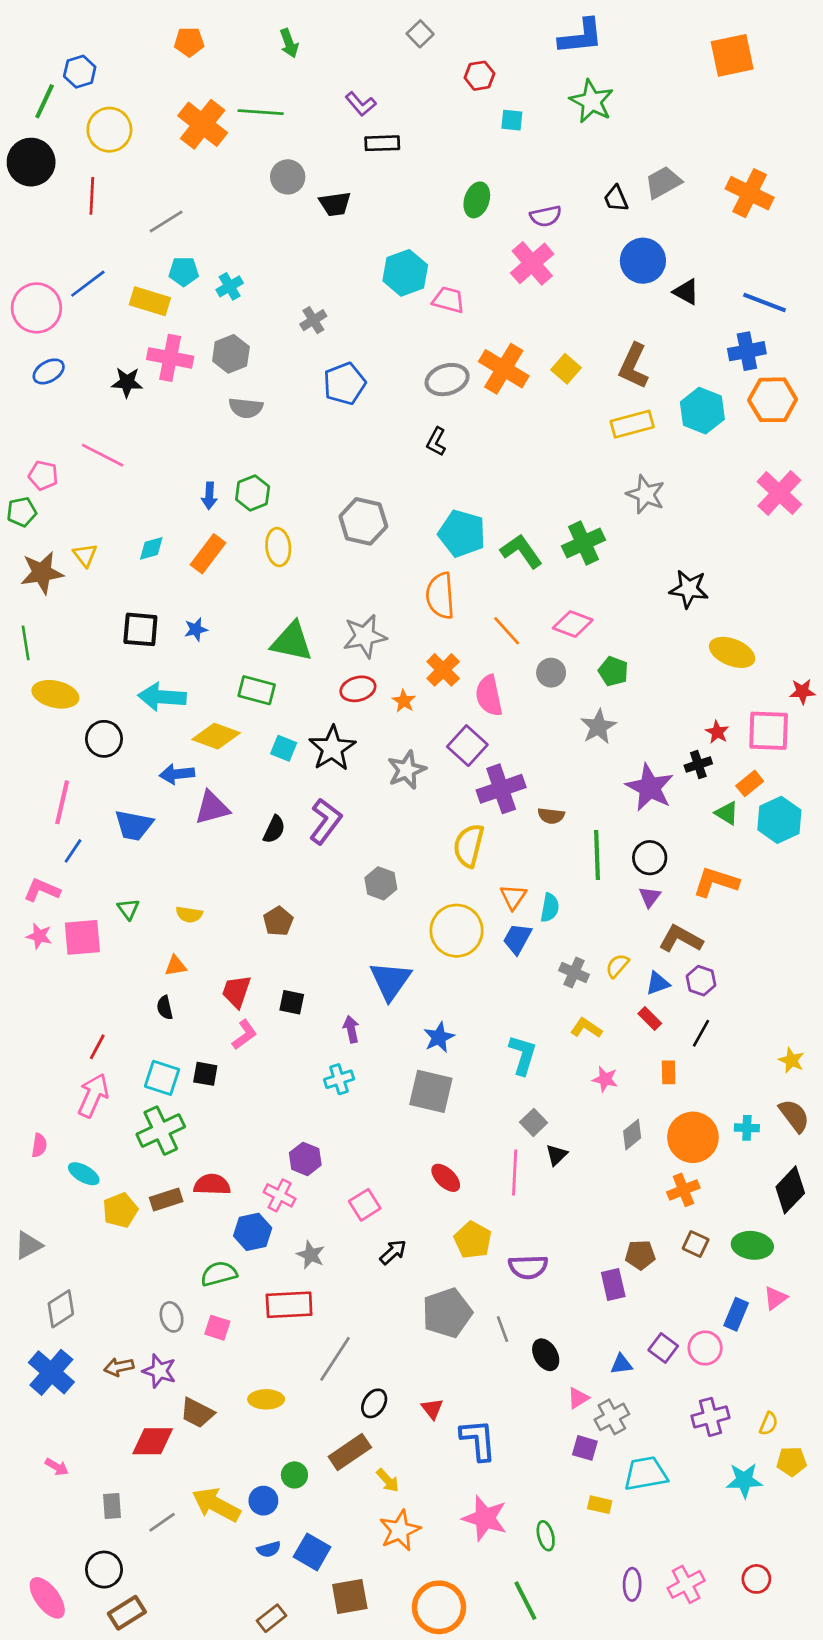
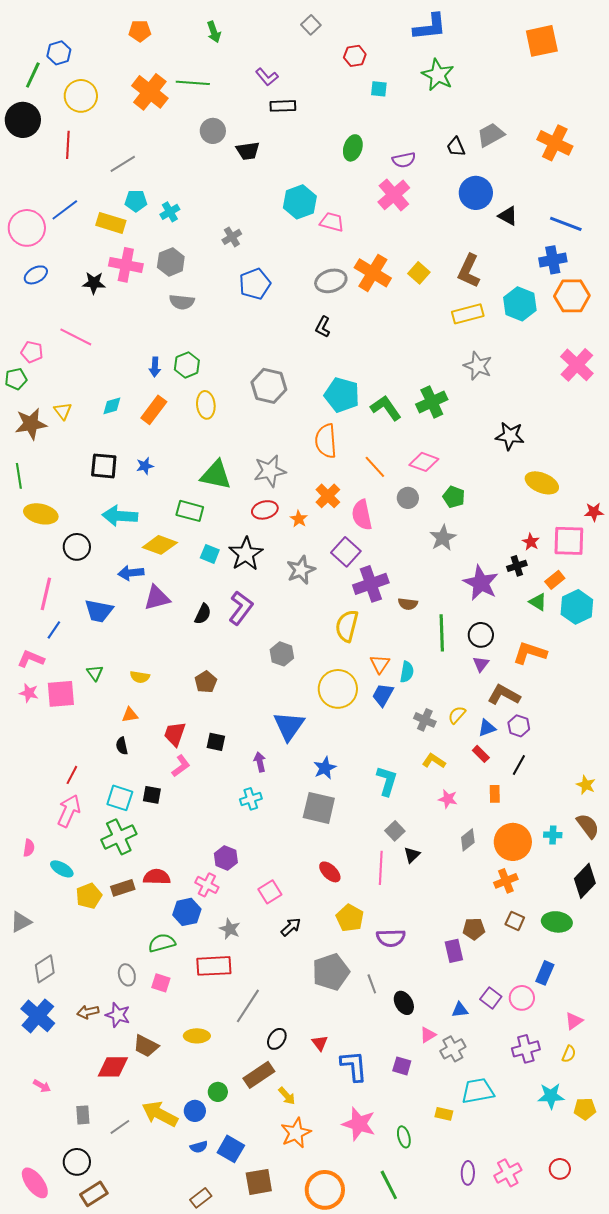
pink triangle: (775, 1298) -> (574, 1021), moved
purple square: (585, 1448) -> (402, 1066), moved
yellow pentagon: (792, 1461) -> (585, 1109), moved

